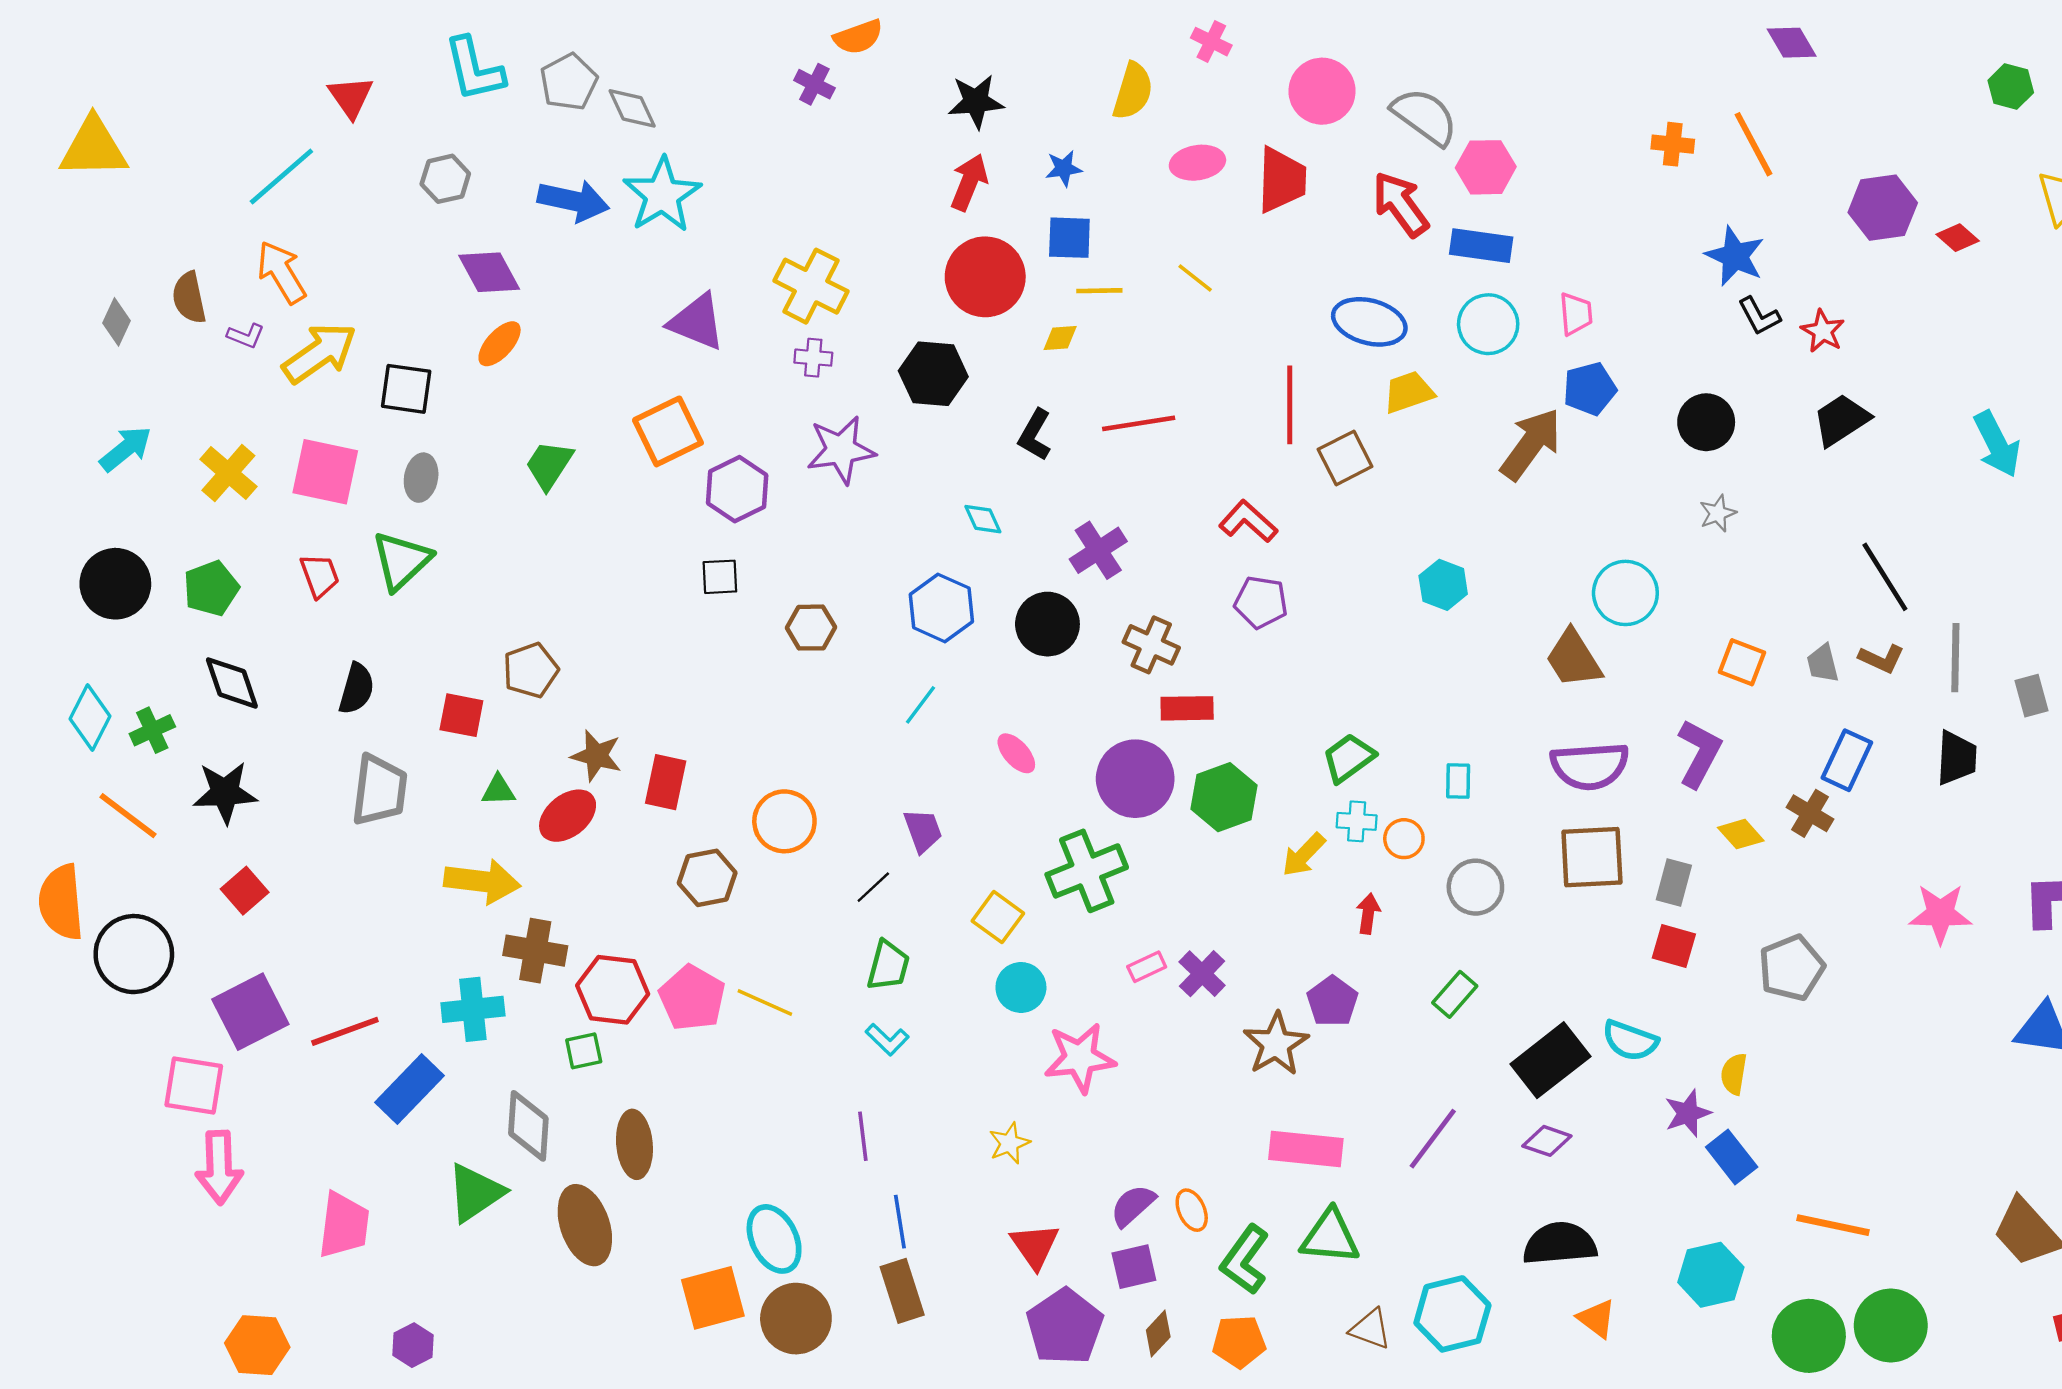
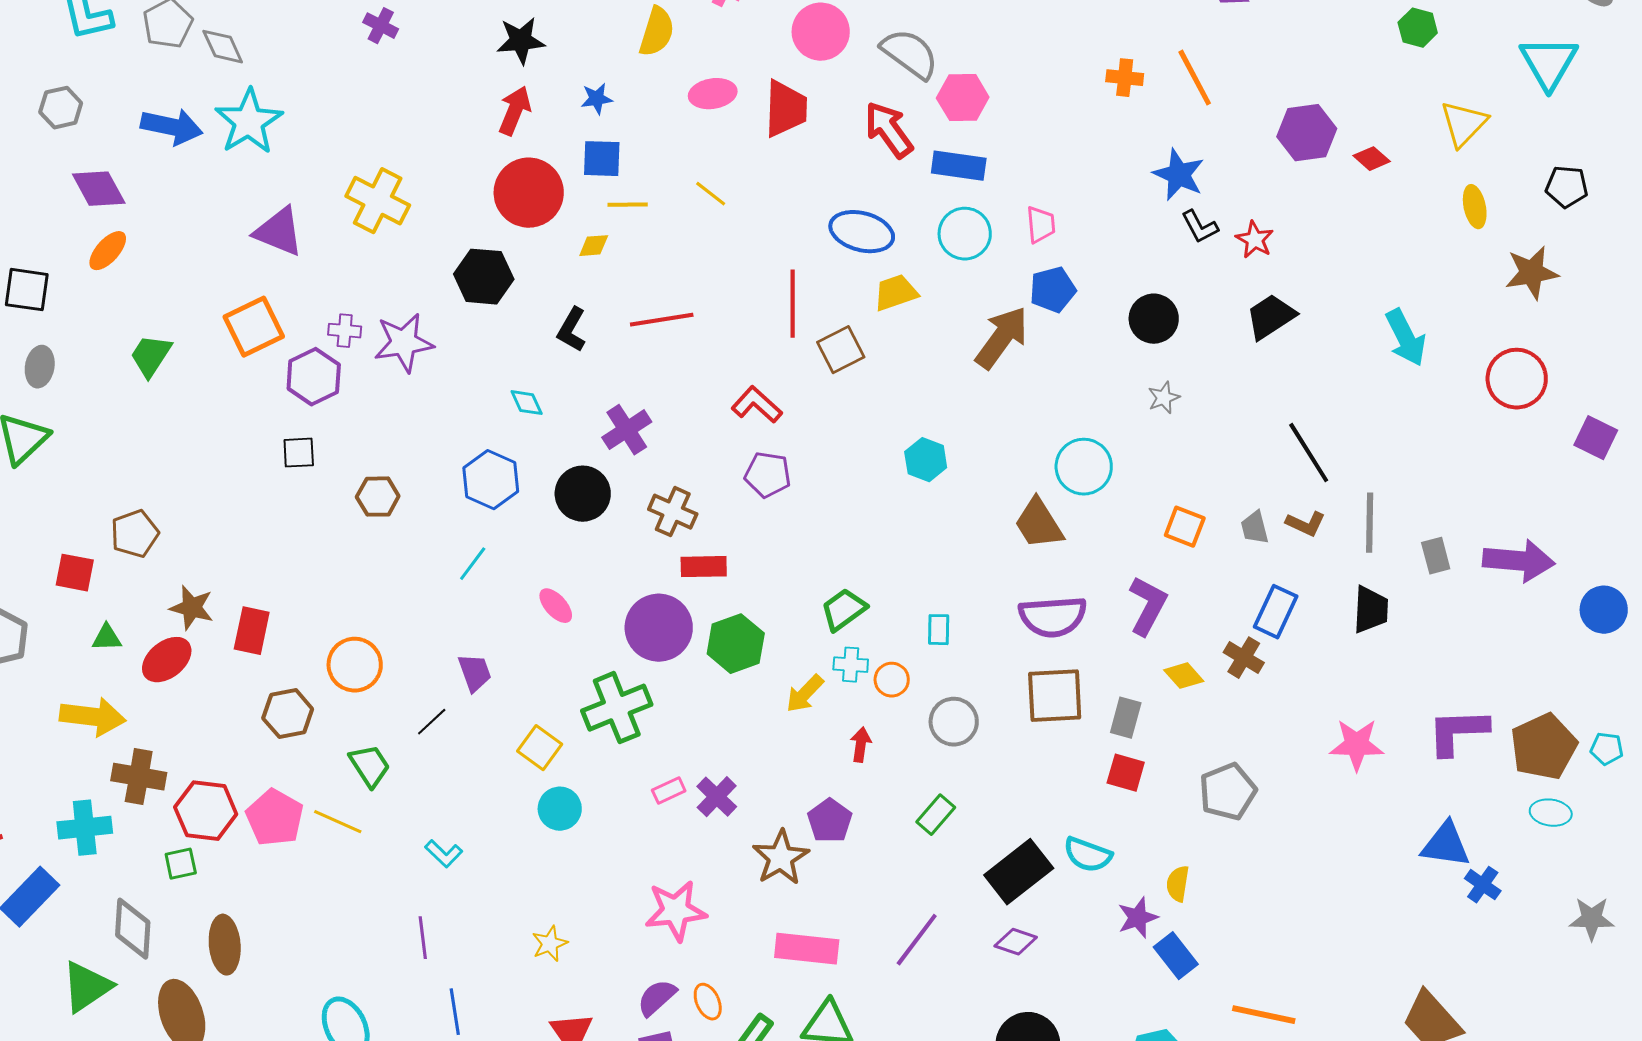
purple cross: (813, 358) -> (345, 331), moved
green trapezoid: (888, 966) -> (370, 766), moved, turned -48
pink star: (1080, 1058) -> (676, 911), moved

